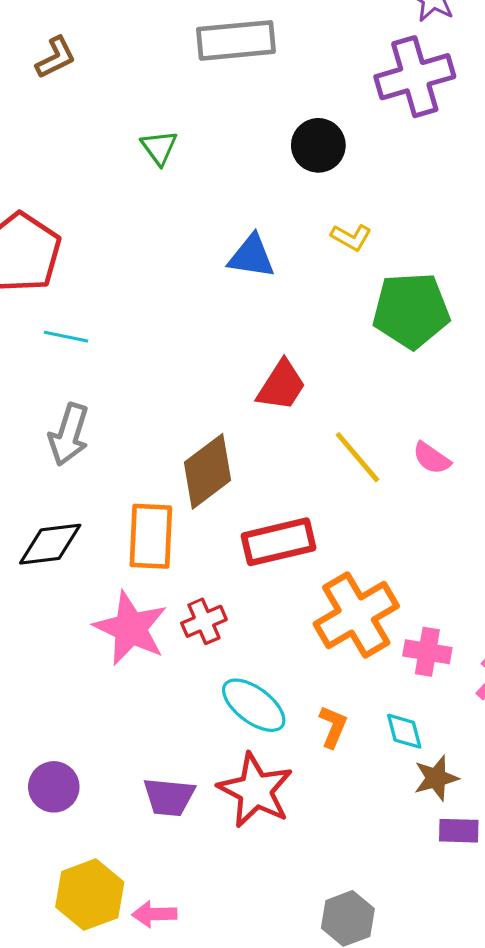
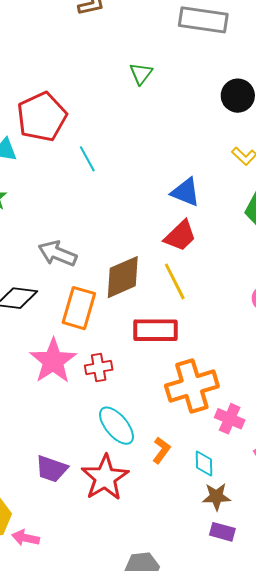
blue triangle: (252, 256) -> (185, 192), moved
cyan line: (66, 337) -> (87, 159), moved, turned 36
gray arrow: (69, 435) -> (57, 253), moved, turned 81
yellow line: (357, 457) -> (175, 281), moved

